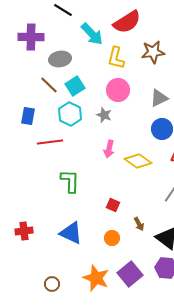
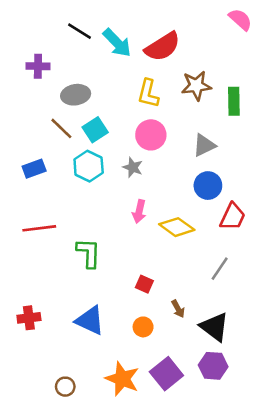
cyan arrow: (92, 34) -> (117, 43), moved
purple cross: (31, 37) -> (38, 66), size x0.7
blue rectangle: (28, 116) -> (34, 169), turned 60
red line: (50, 142) -> (39, 228), moved

